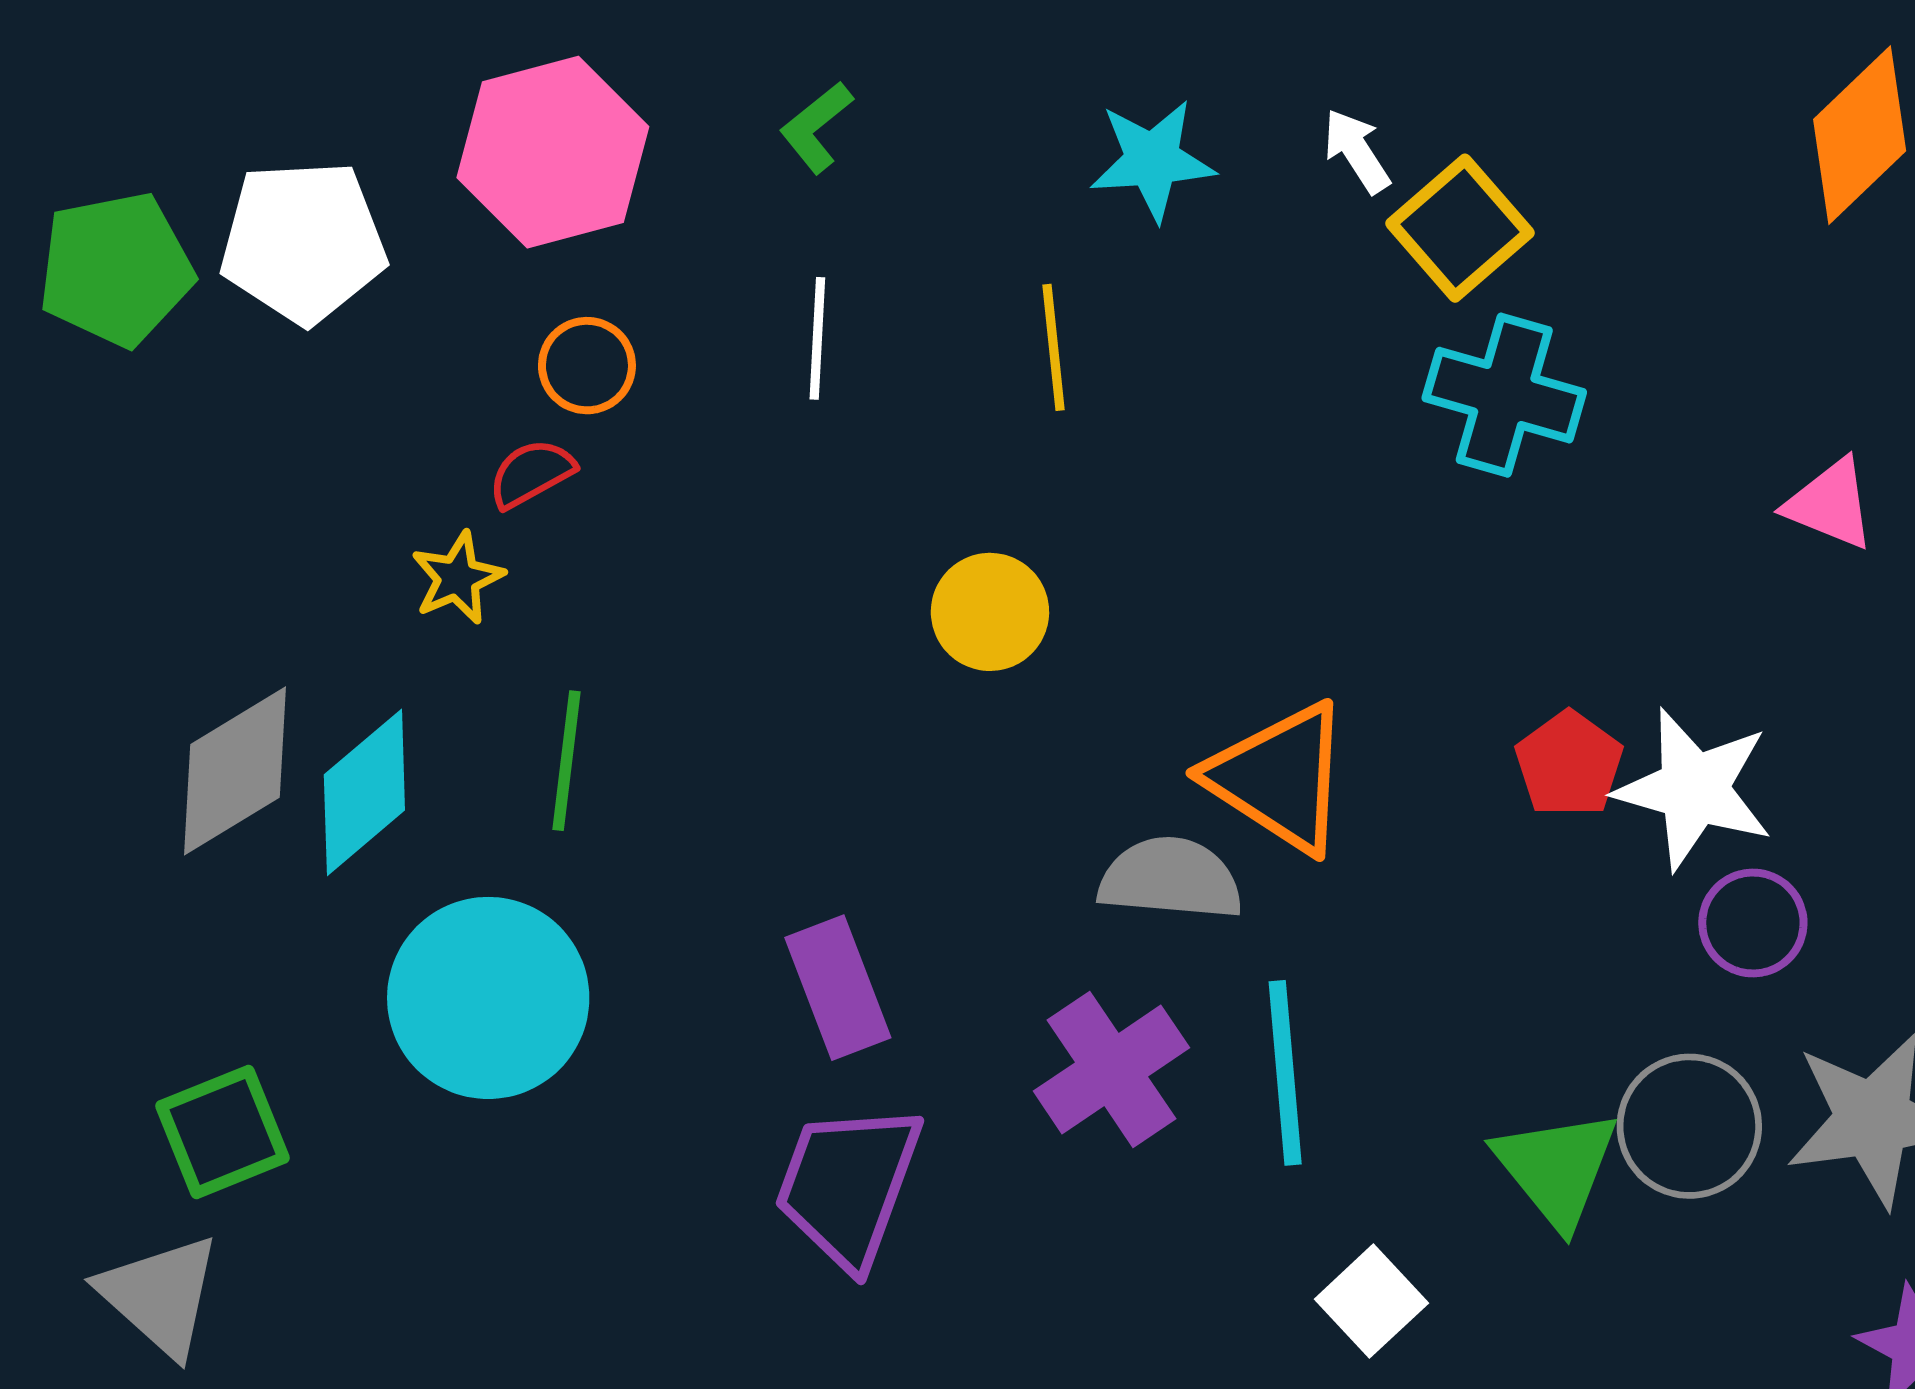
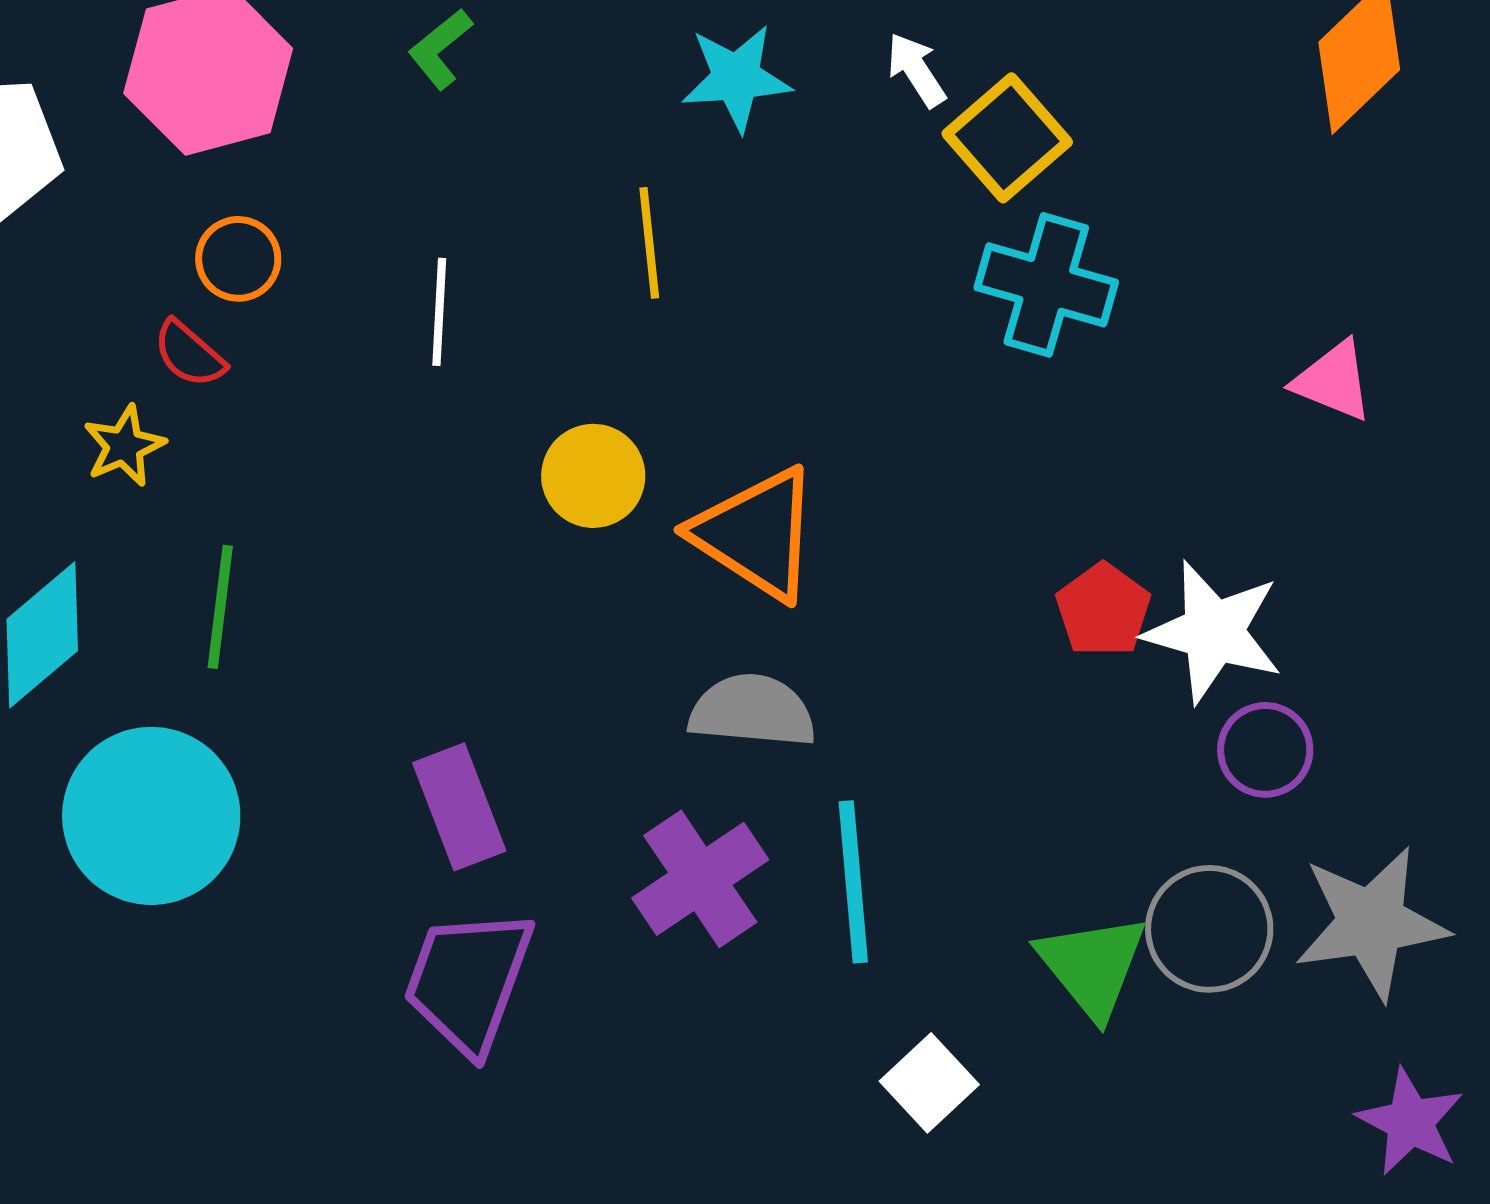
white line: (817, 338) -> (439, 312), moved
red semicircle: (531, 473) -> (189, 354), turned -110
orange triangle: (1279, 778) -> (756, 534), moved

